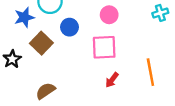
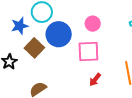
blue circle: (69, 27) -> (59, 34), size x1.6

